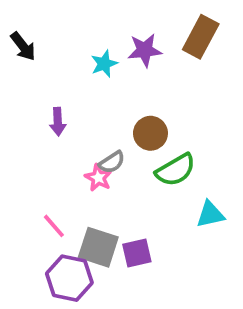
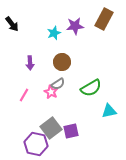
brown circle: (150, 133) -> (62, 62), moved
pink line: (54, 226) -> (24, 95), moved, turned 72
gray square: (98, 247) -> (51, 128), turned 35

